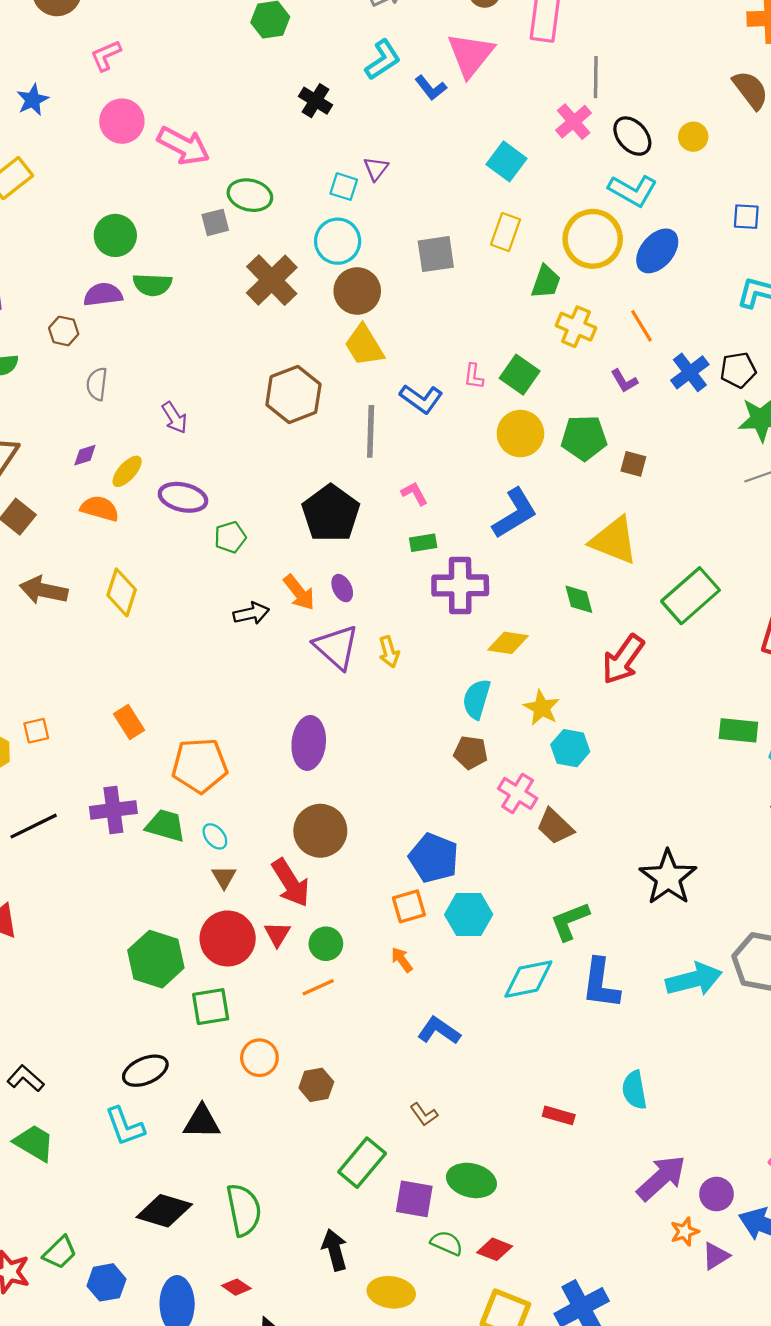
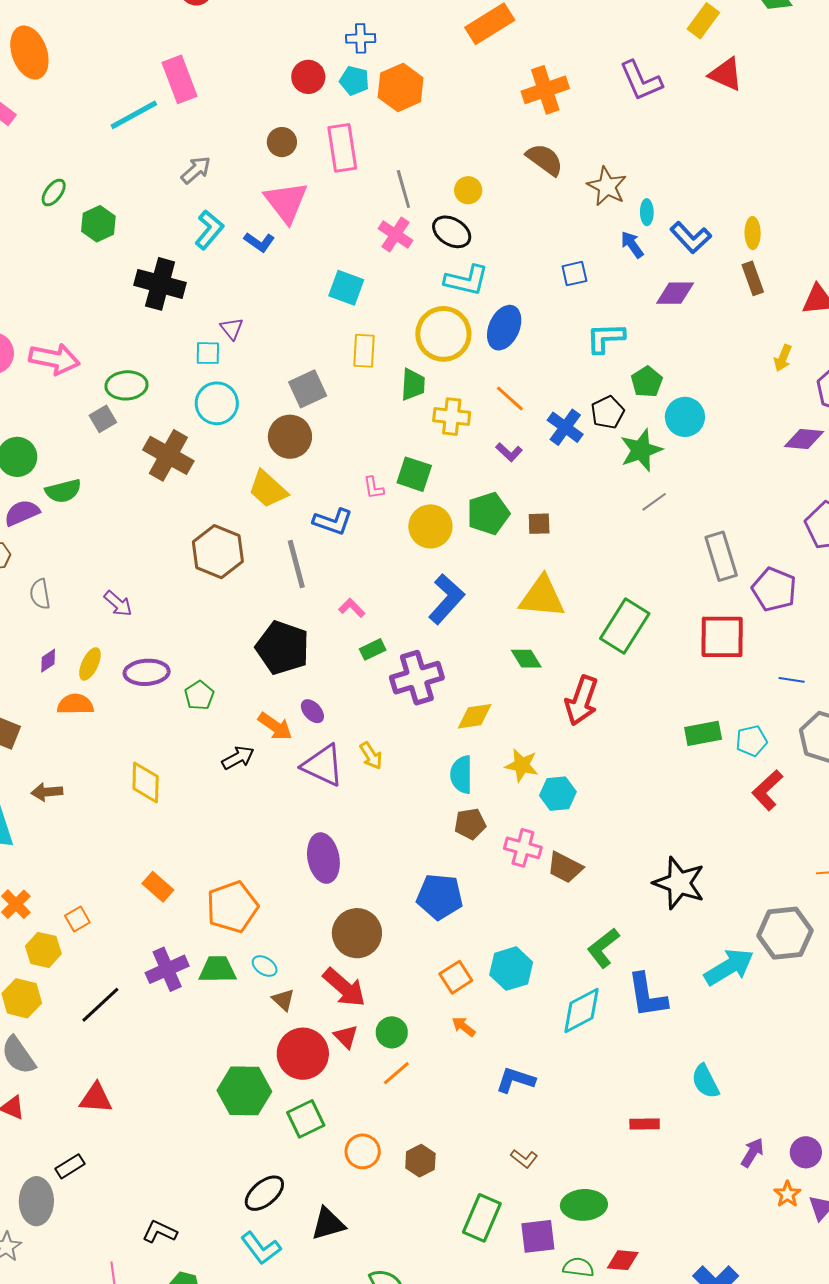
black cross: (316, 101) -> (160, 284), size x1.6
yellow circle: (693, 137) -> (468, 190), moved
brown circle: (357, 291) -> (290, 437), moved
brown arrow: (44, 590) -> (47, 792), size x0.7
yellow diamond: (122, 592) -> (146, 782), moved
blue pentagon: (434, 858) -> (440, 897), moved
purple arrow: (661, 1178) -> (752, 1153), size x0.6

